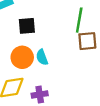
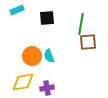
black square: (27, 26) -> (47, 18), moved

